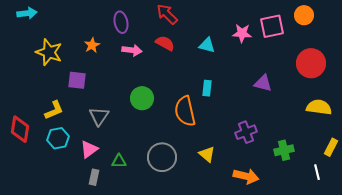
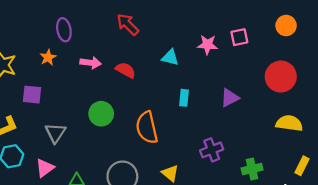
orange circle: (304, 15) -> (286, 26), moved
purple ellipse: (121, 22) -> (64, 30), moved
pink square: (272, 26) -> (239, 37), size x0.7
red semicircle: (165, 43) -> (126, 70), moved
purple triangle: (263, 83) -> (230, 98), turned -42
cyan rectangle: (207, 88) -> (184, 98), moved

